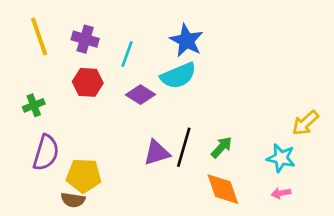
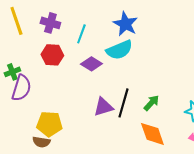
purple semicircle: (46, 153) -> (21, 88), moved

